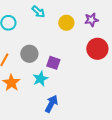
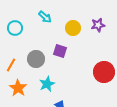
red circle: (97, 49) -> (104, 72), moved
purple square: (53, 63) -> (60, 51), moved

